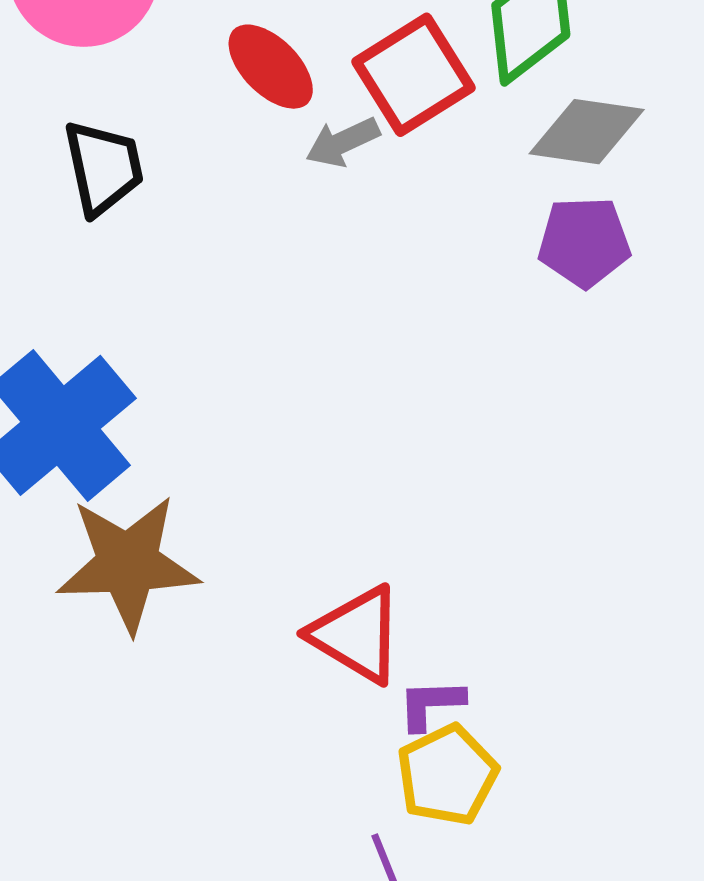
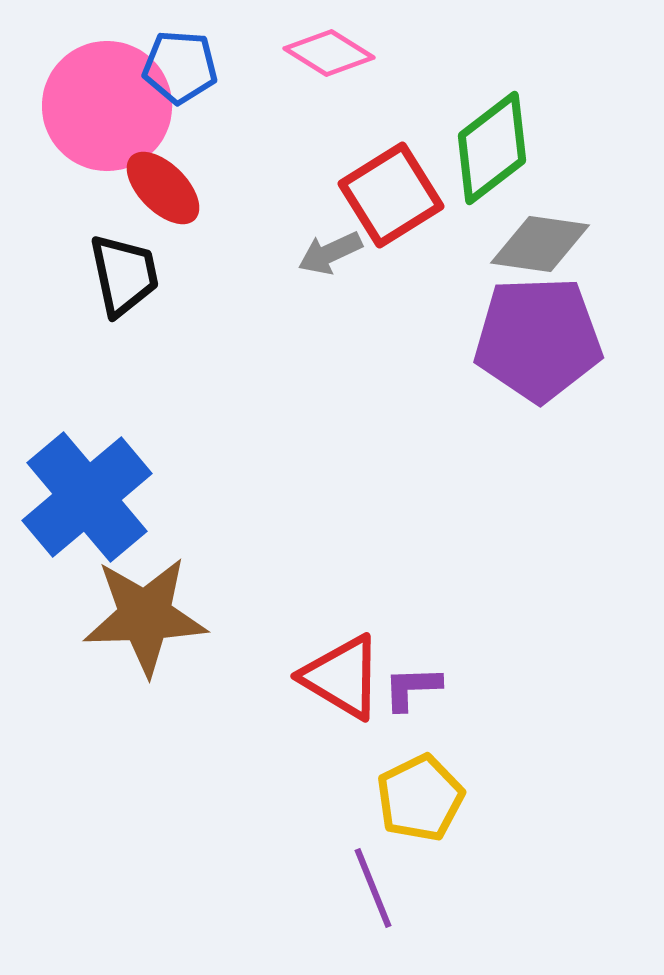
red ellipse: (271, 67) -> (163, 188), moved
purple pentagon: (584, 242) -> (538, 339), size x1.6
purple L-shape: (431, 704) -> (412, 688), moved

